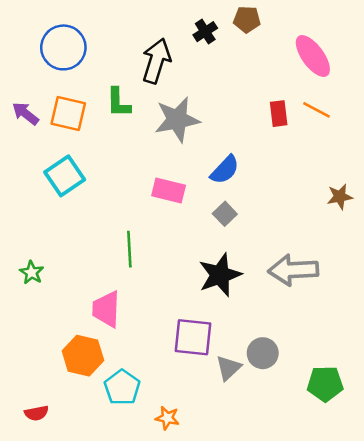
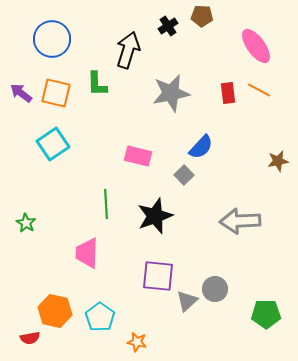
gray star: (177, 120) -> (171, 93), moved
blue semicircle: (225, 170) -> (201, 147), moved
black star: (220, 275) -> (155, 216), moved
orange hexagon: (83, 356) -> (55, 311), moved

